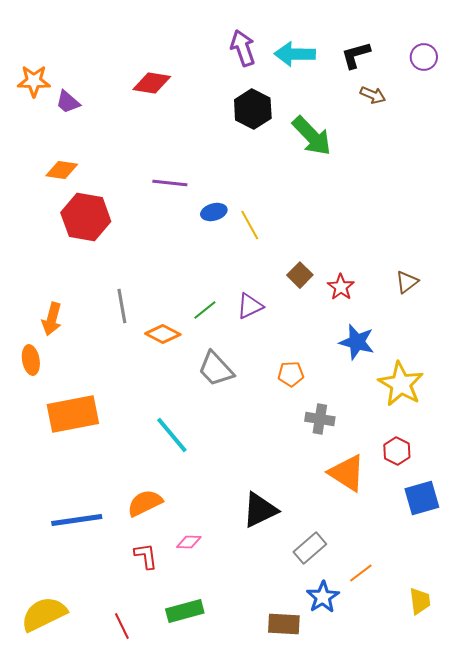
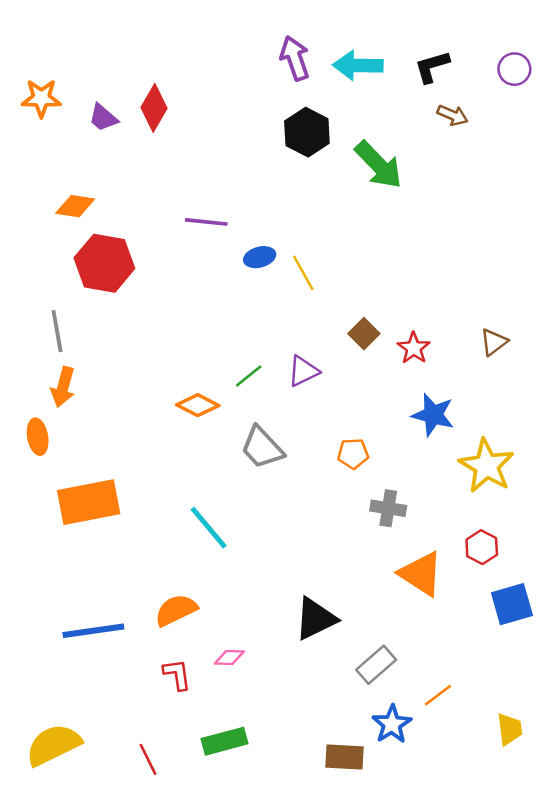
red diamond: (152, 83) -> (154, 108), moved, turned -69
purple trapezoid: (68, 102) -> (103, 118), moved
gray line: (122, 306) -> (57, 331), moved

